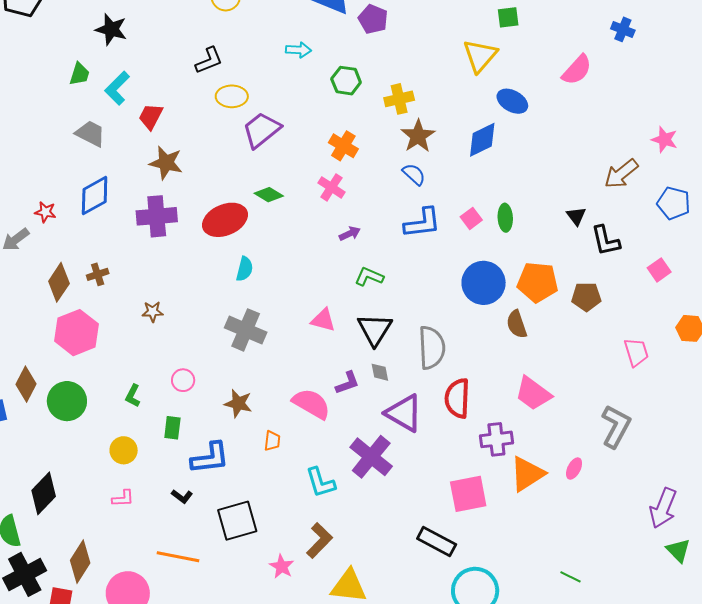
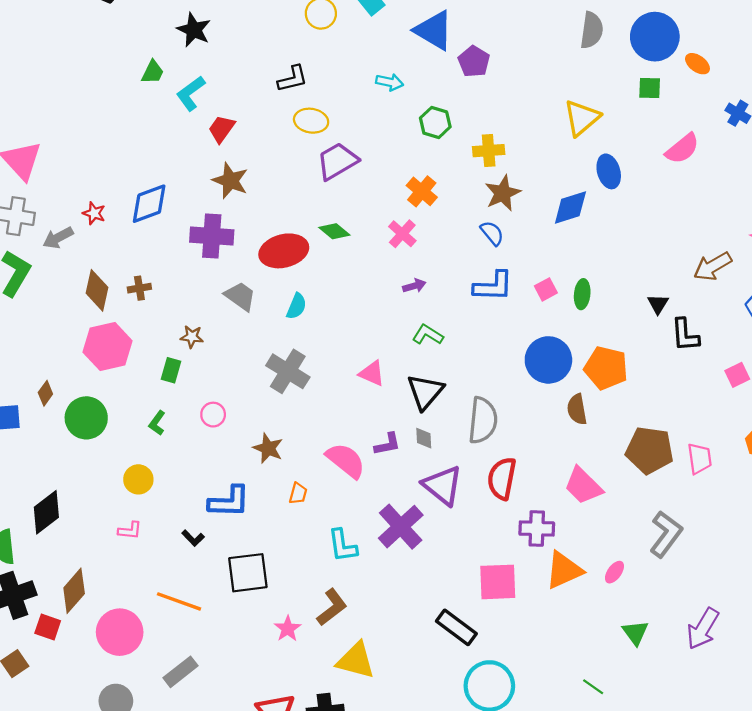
green square: (508, 17) -> (650, 88), moved
blue ellipse: (512, 101) -> (609, 171), turned 36
gray trapezoid: (90, 134) -> (240, 296), moved
brown diamond: (59, 282) -> (97, 290), turned -30
brown pentagon: (586, 297) -> (650, 450), moved, size x1.5
brown diamond: (26, 384) -> (45, 393), size x0.7
green rectangle: (172, 428) -> (171, 370), moved
green triangle: (678, 550) -> (635, 633), moved

